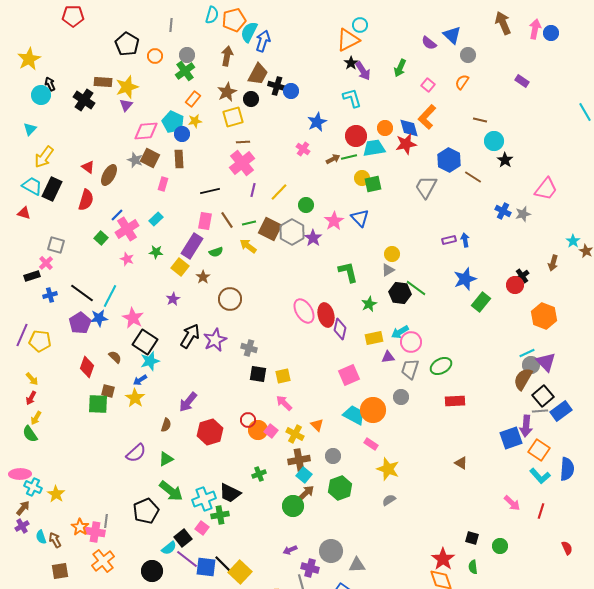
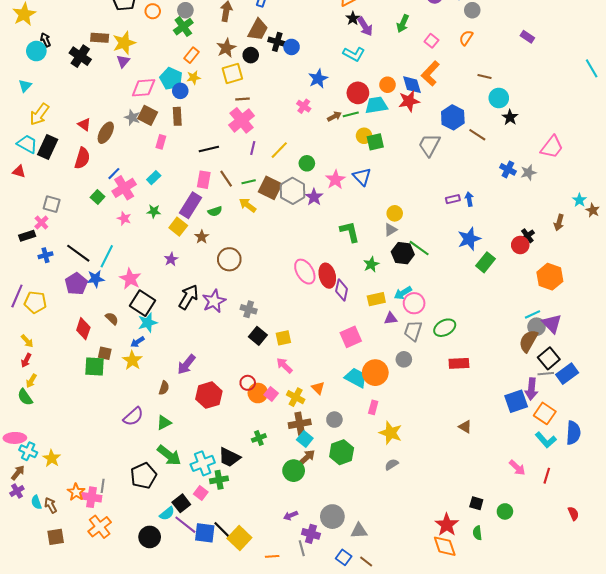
cyan L-shape: (352, 98) -> (354, 54), turned 135
black square: (258, 374) -> (258, 336), turned 30
pink rectangle: (371, 444) -> (373, 407), turned 72

